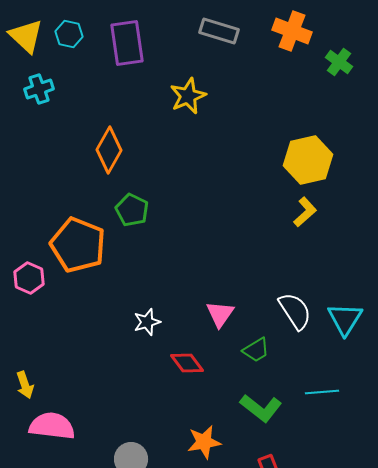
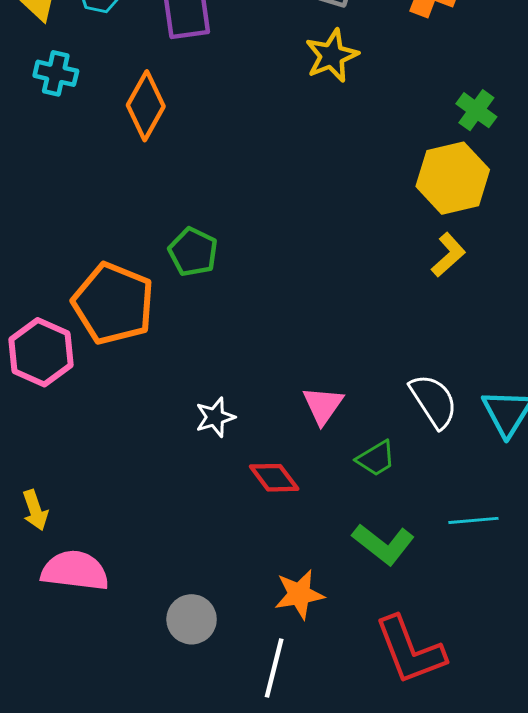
green cross: (339, 62) -> (476, 110), moved
cyan cross: (39, 89) -> (56, 73), turned 32
yellow star: (188, 96) -> (332, 56), moved
orange diamond: (109, 150) -> (146, 106), moved
pink hexagon: (29, 278) -> (41, 352), size x1.4

